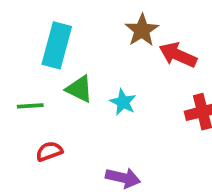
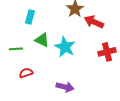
cyan rectangle: (57, 45) -> (30, 17), size x0.6
cyan star: (123, 102) -> (65, 47), size x1.5

